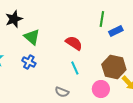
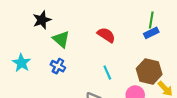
green line: (102, 19) -> (151, 20), moved
red semicircle: (74, 43) -> (106, 35), moved

